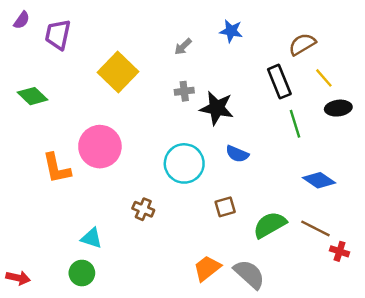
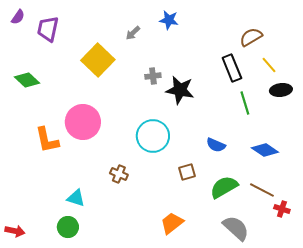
blue star: (231, 31) -> (169, 20), moved
gray arrow: (183, 47) -> (133, 33), moved
blue semicircle: (237, 154) -> (216, 145), moved
gray semicircle: (249, 274) -> (236, 228), moved

